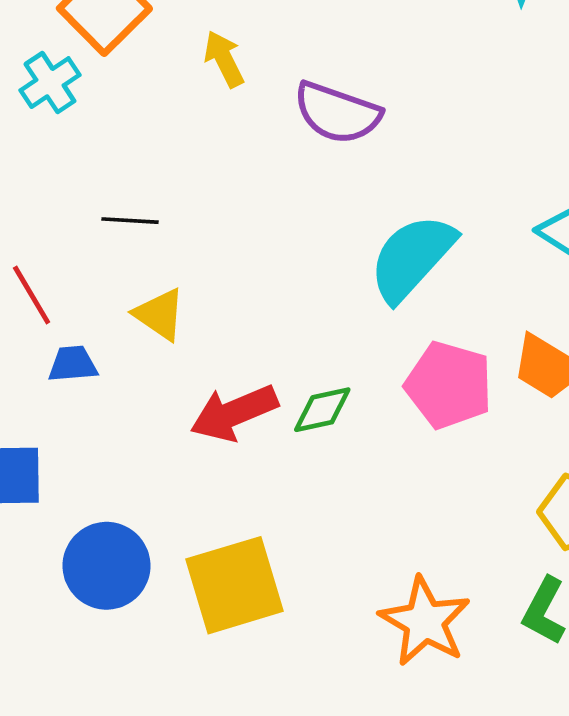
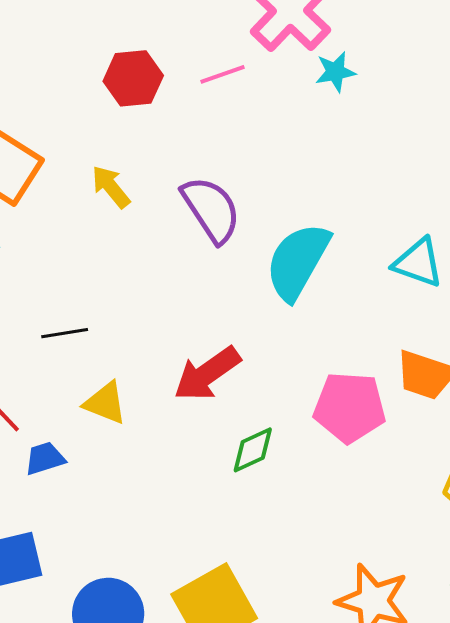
purple semicircle: (337, 113) -> (211, 209), turned -130
cyan semicircle: (412, 258) -> (298, 261), moved
red arrow: (234, 413) -> (207, 374), moved

